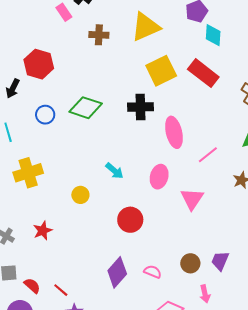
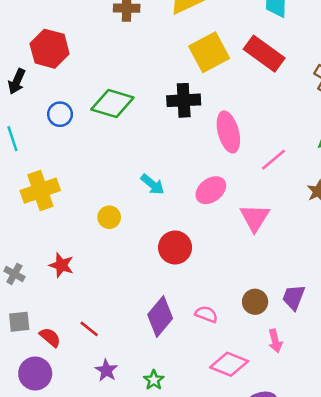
pink ellipse: (159, 177) -> (211, 190), turned 40
red star: (43, 231) -> (61, 265), turned -30
red line: (61, 290) -> (89, 329), moved

